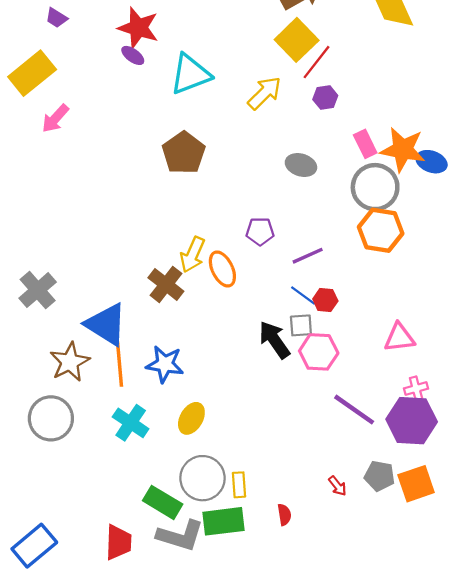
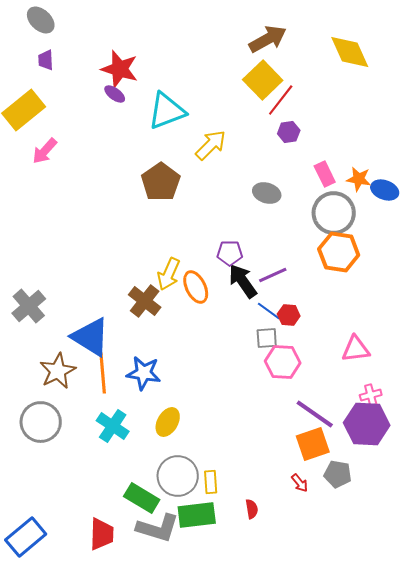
purple trapezoid: (56, 18) -> (46, 60), turned 55
yellow arrow: (264, 93) -> (211, 145), moved
orange star: (403, 149) -> (359, 179), size x0.6
black arrow: (274, 340) -> (243, 281), moved
orange square: (416, 484) -> (313, 444), moved

